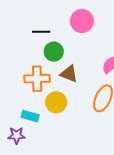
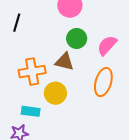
black line: (41, 32) -> (17, 23), moved, turned -66
green circle: (54, 52) -> (77, 38), moved

